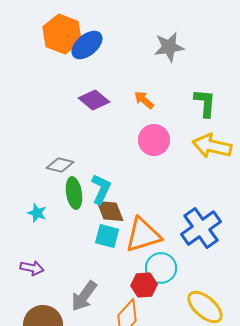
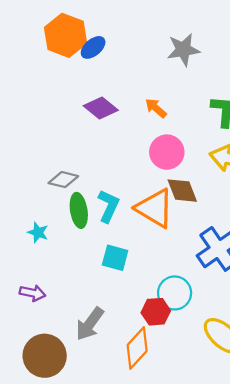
blue ellipse: (87, 45) -> (93, 47), size x0.7
brown diamond: (110, 211) -> (182, 191), moved
orange triangle: (143, 235) -> (155, 208), moved, turned 48

